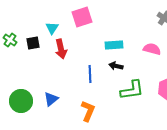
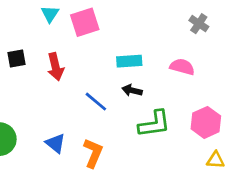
cyan triangle: (52, 28) -> (50, 14), moved
blue line: (90, 74) -> (96, 102), turned -48
blue triangle: (51, 99) -> (55, 143), moved, turned -42

